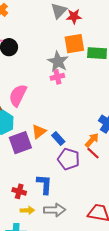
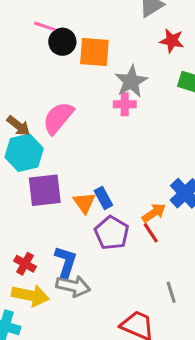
red star: (74, 16) -> (172, 41), moved
orange square: (74, 44) -> (94, 52), moved
orange triangle: (39, 131) -> (84, 203), moved, turned -42
yellow arrow: (27, 210) -> (30, 295), size x1.6
gray arrow: (55, 210) -> (73, 286), moved

